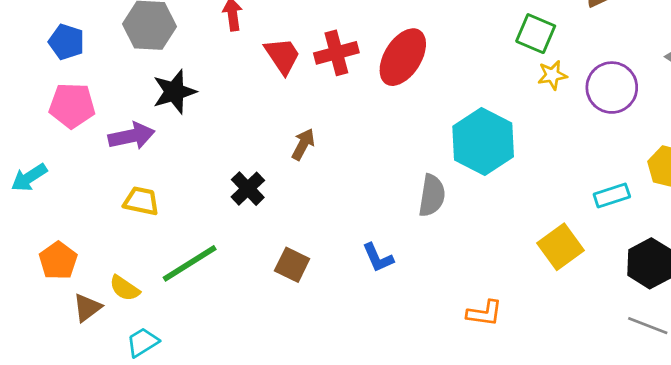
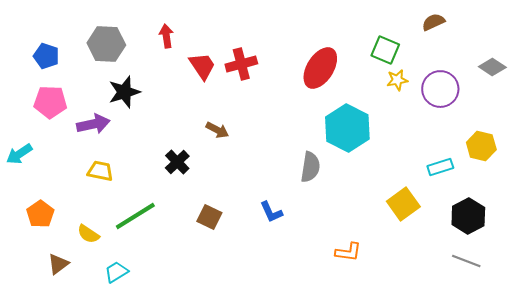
red ellipse: (403, 57) -> (320, 68), moved
brown arrow: (303, 144) -> (217, 130), turned 90
brown triangle: (87, 308) -> (58, 264), moved
cyan trapezoid: (143, 342) -> (116, 272), moved

